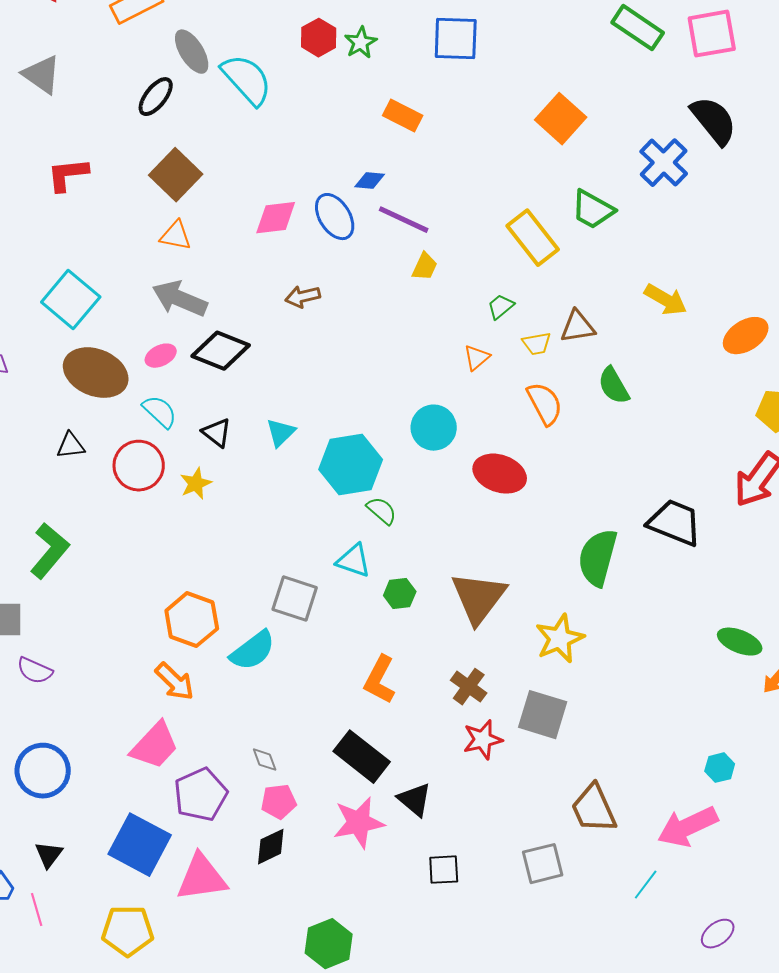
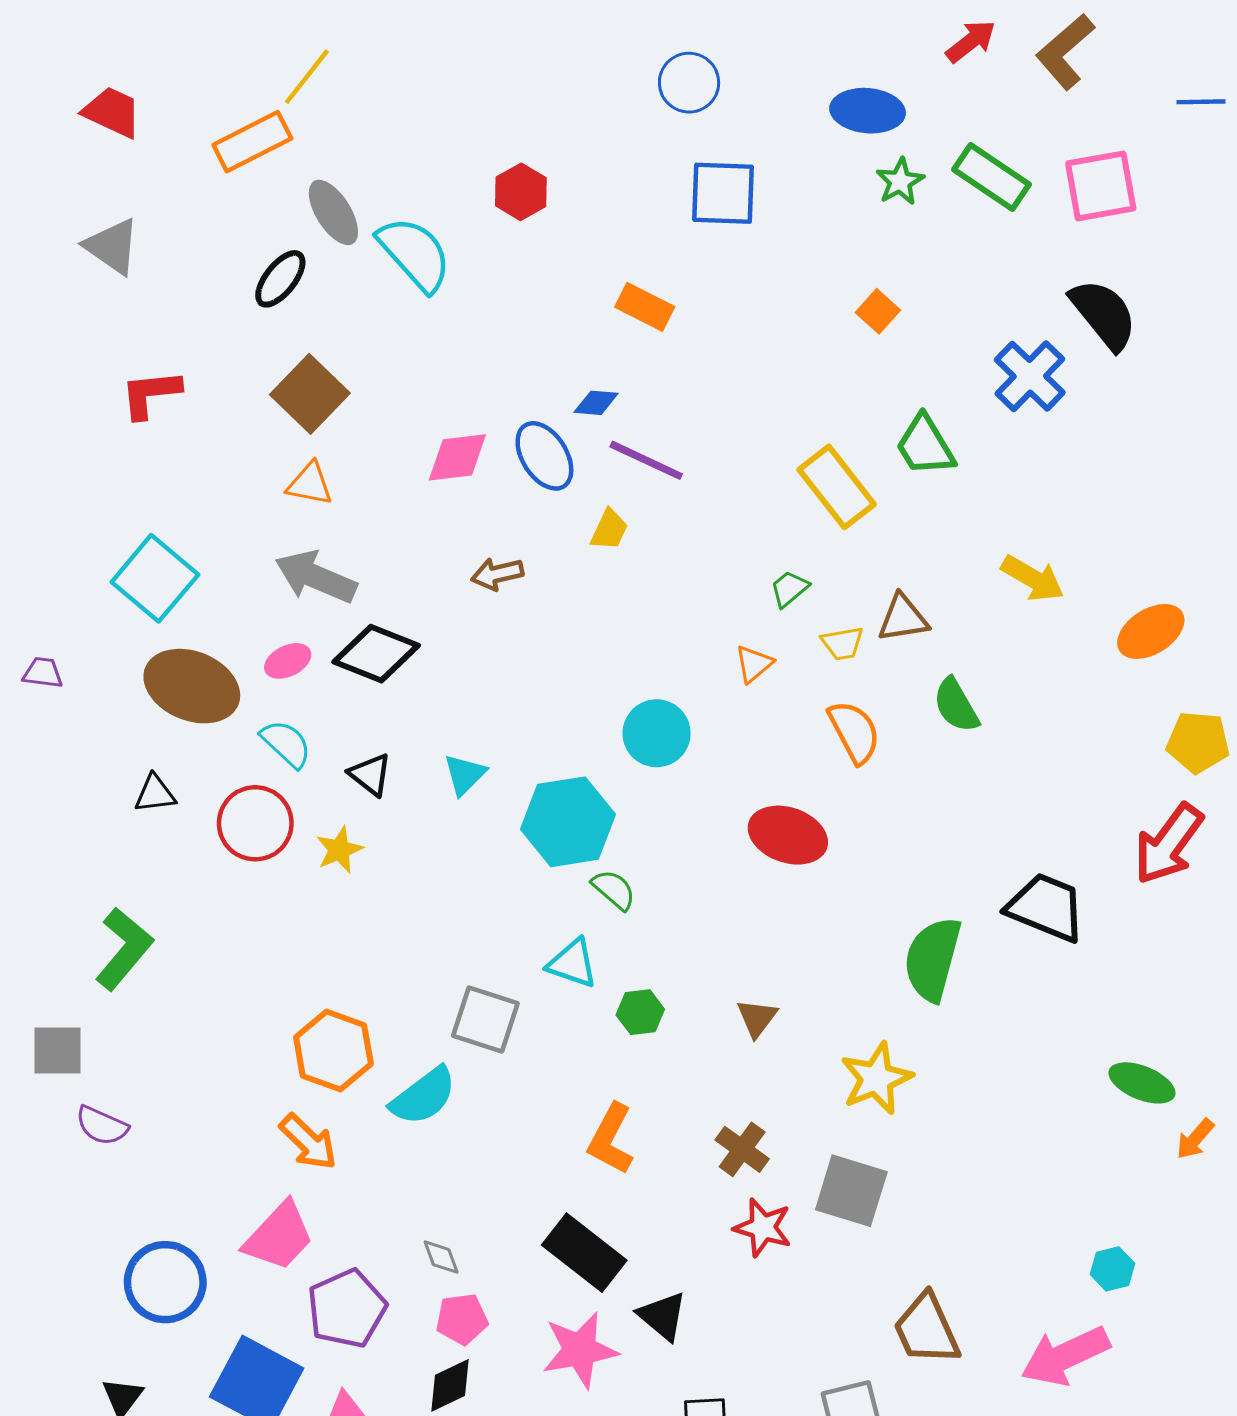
green star: (361, 43) -> (900, 181), moved
orange square: (561, 119) -> (878, 311), size x0.6
green trapezoid: (593, 210) -> (925, 446), turned 30
yellow trapezoid: (425, 267) -> (609, 530), moved
cyan circle: (434, 428) -> (657, 733), moved
brown triangle: (479, 598) -> (757, 1018), size x0.5
red star: (483, 740) -> (763, 1228), turned 30
blue circle: (43, 771) -> (165, 1282), moved

